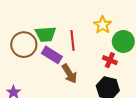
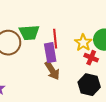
yellow star: (103, 25) -> (83, 43), moved
purple rectangle: (52, 55) -> (50, 53), moved, turned 48

